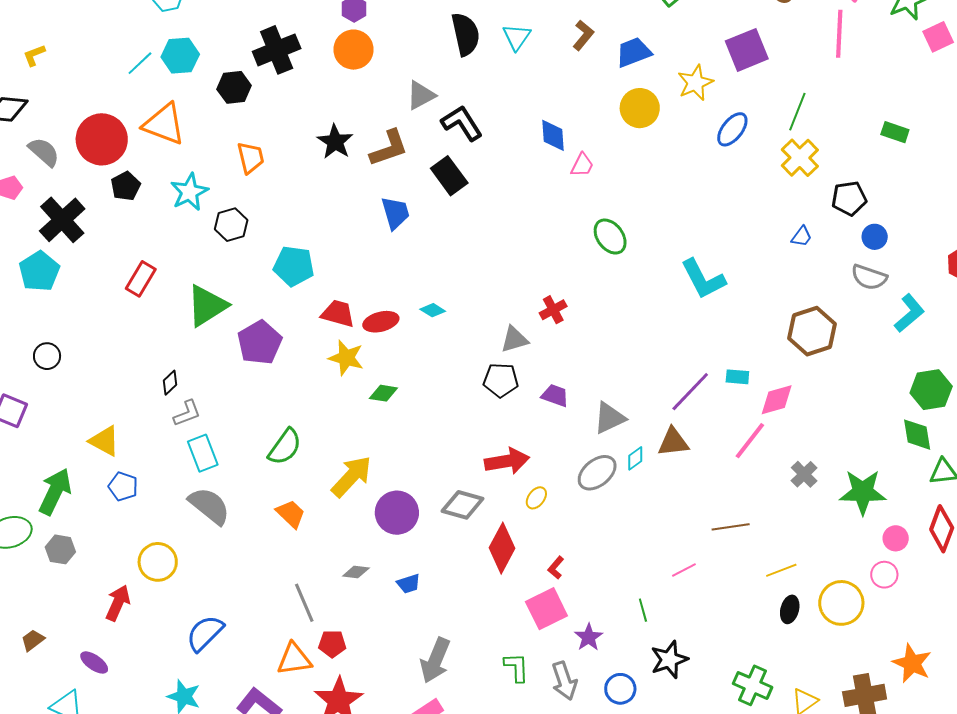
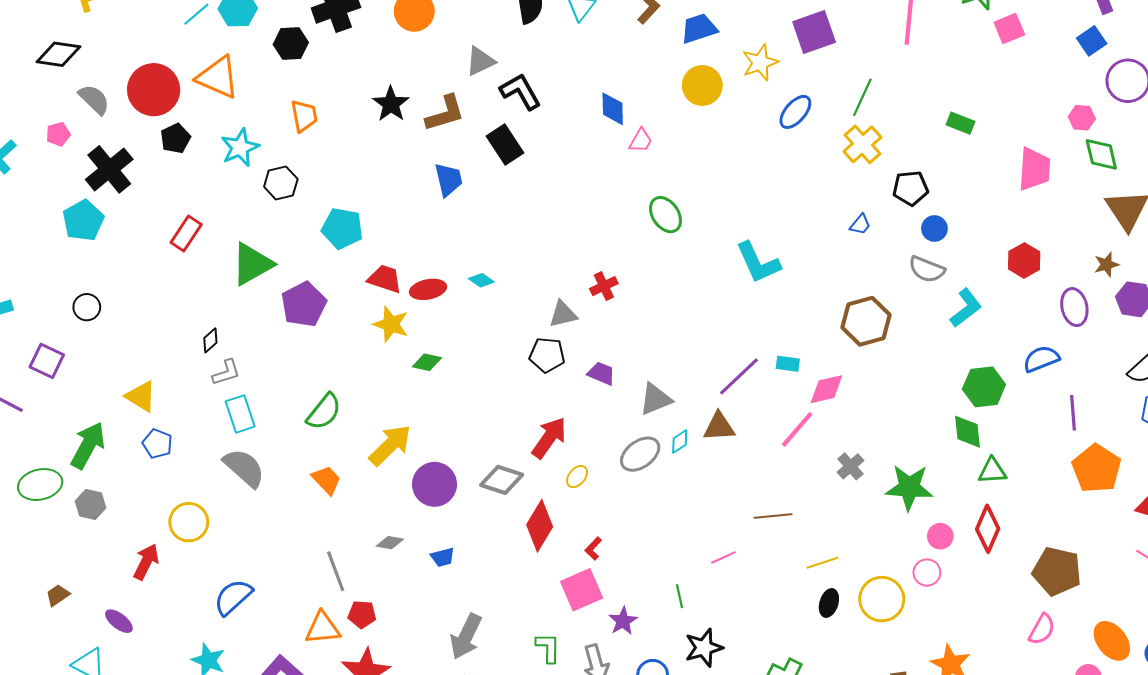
red arrow: (507, 461) -> (549, 438), turned -48

